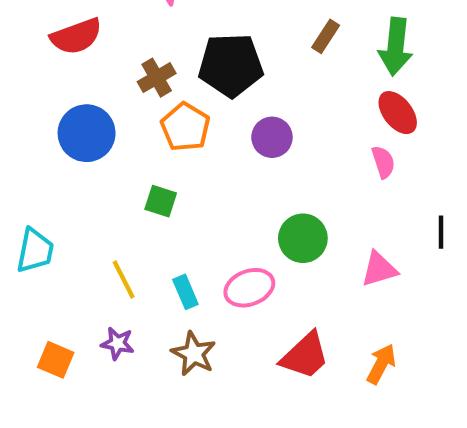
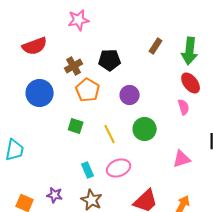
black pentagon: (231, 65) -> (110, 60), size x0.7
green circle: (303, 238) -> (145, 129), moved
yellow line: (124, 279) -> (110, 134), moved

